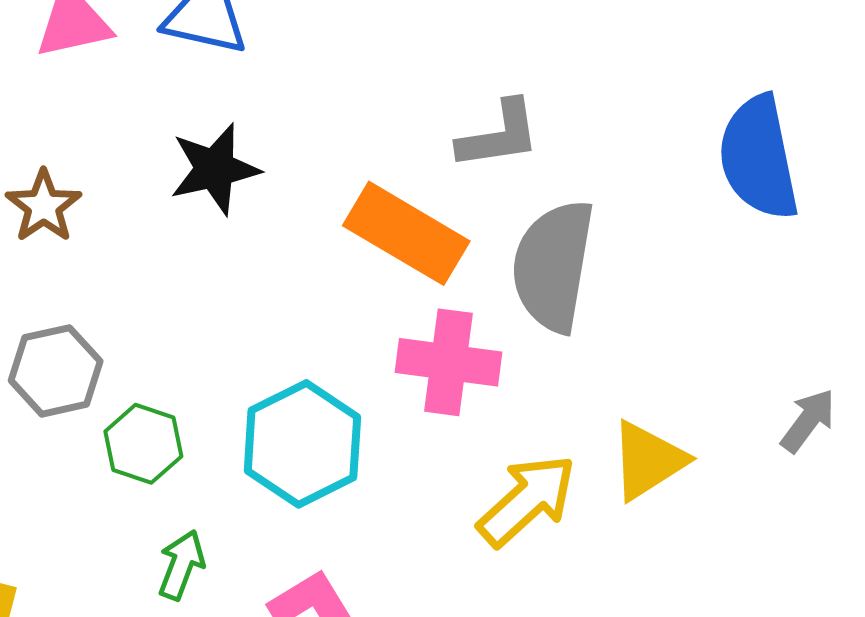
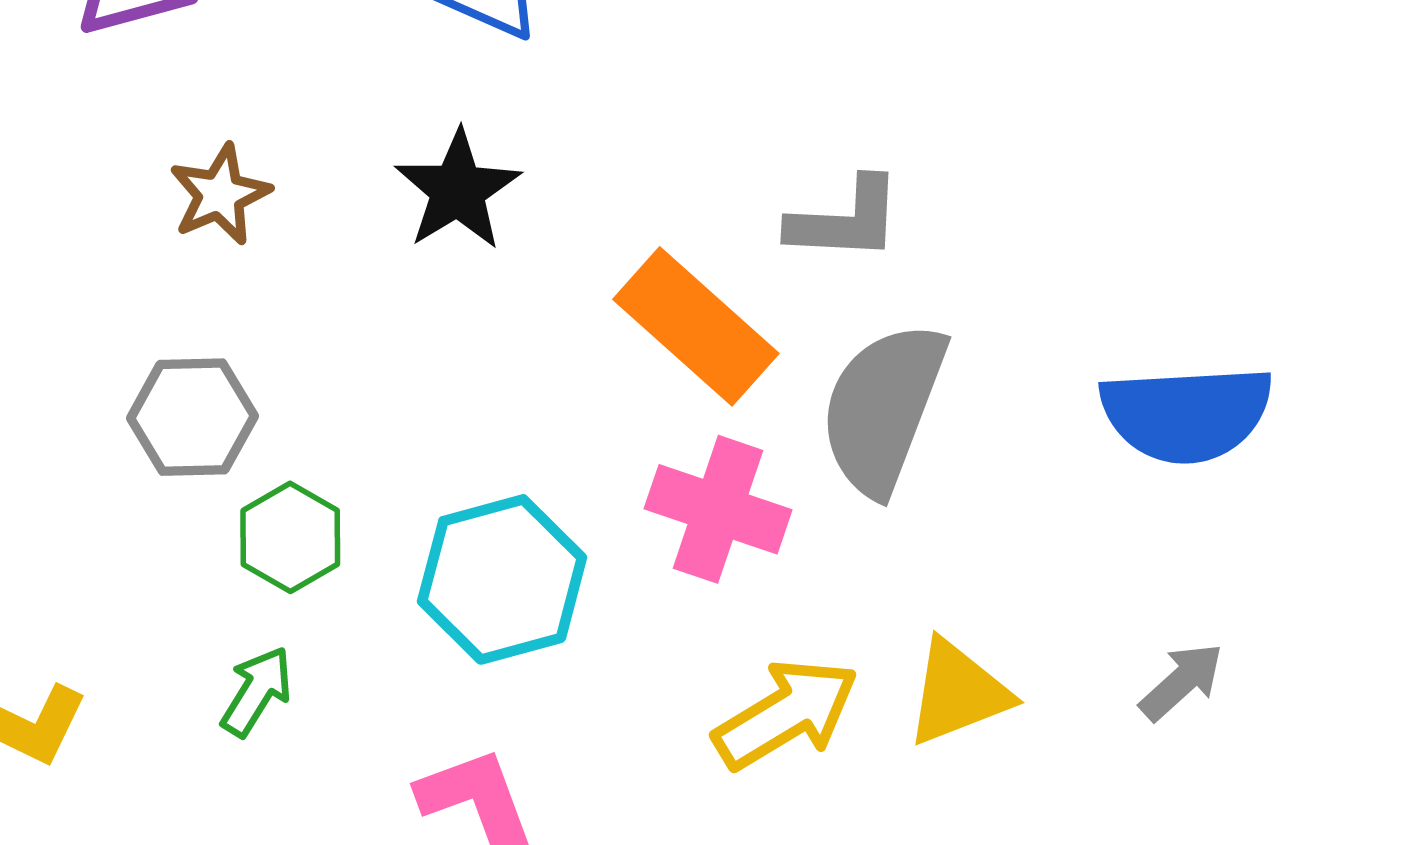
blue semicircle: (759, 158) -> (1186, 414), moved, turned -93
black star: (215, 169) -> (458, 190), turned -30
green arrow: (181, 565) -> (257, 691), moved

